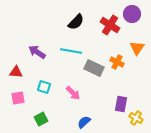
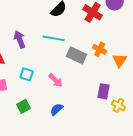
orange triangle: (137, 48) -> (120, 60), moved
purple arrow: (37, 52) -> (20, 39), turned 36
blue semicircle: (84, 122) -> (57, 109), moved

